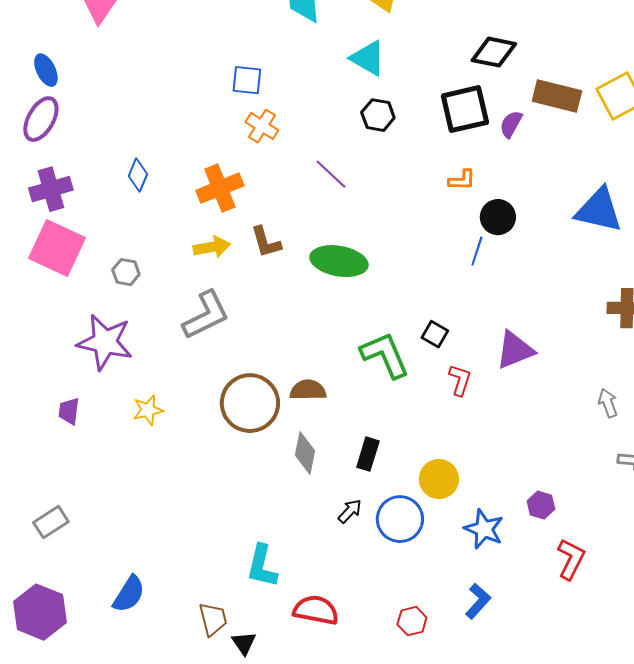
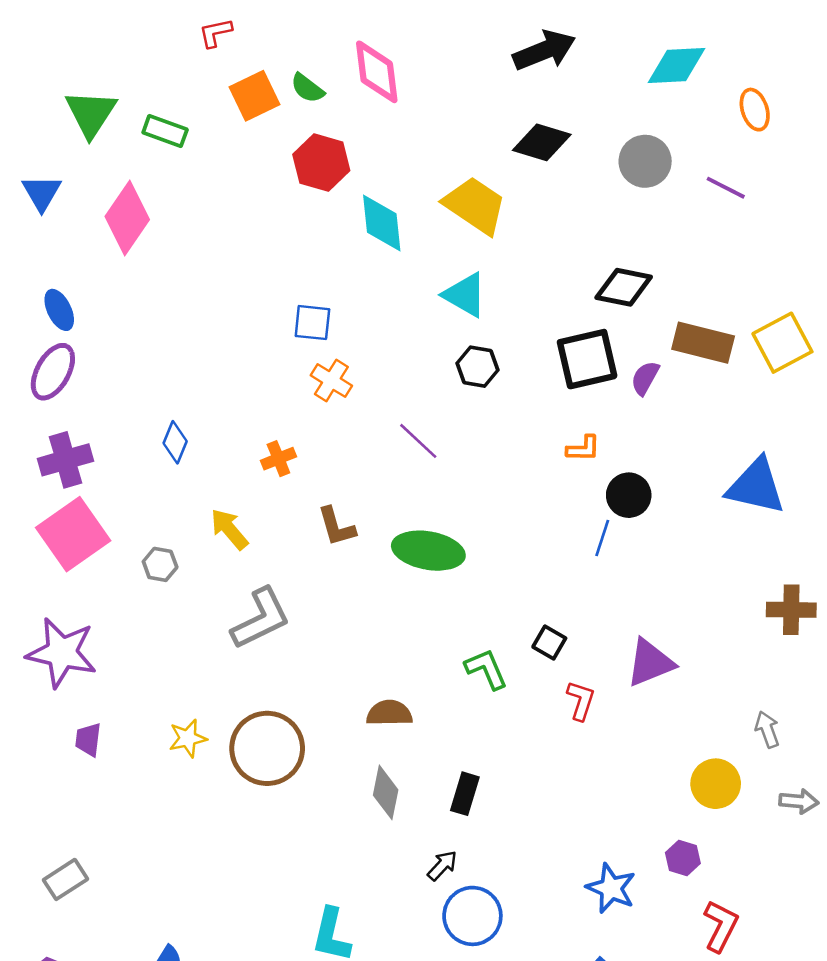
orange cross: (220, 188) -> (278, 459), size x0.6
yellow arrow: (212, 247) -> (229, 529), moved, turned -120
pink square: (57, 248) -> (73, 534), turned 30
purple star: (105, 342) -> (62, 653), moved
green L-shape: (385, 355) -> (486, 669), size x0.7
brown circle: (250, 403) -> (267, 748), moved
yellow circle: (439, 479) -> (716, 784), moved
blue circle: (400, 519) -> (472, 916), moved

